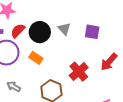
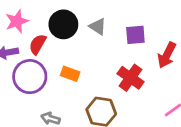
black circle: (40, 32) -> (63, 24), moved
purple square: (92, 32) -> (135, 35), moved

